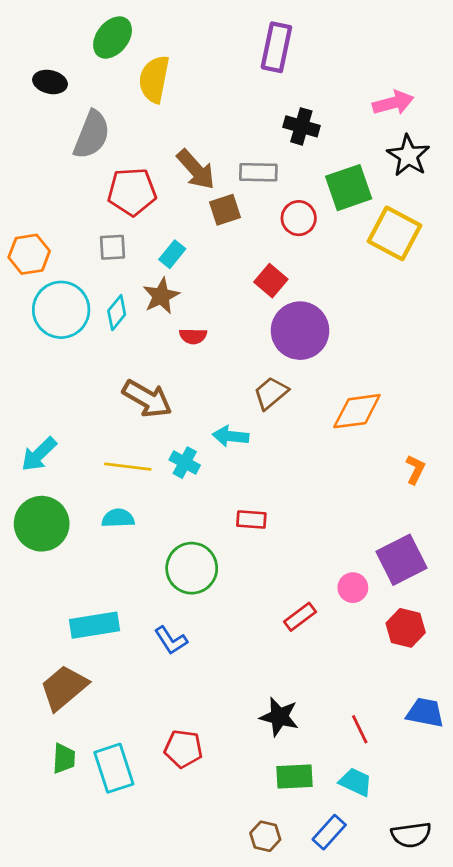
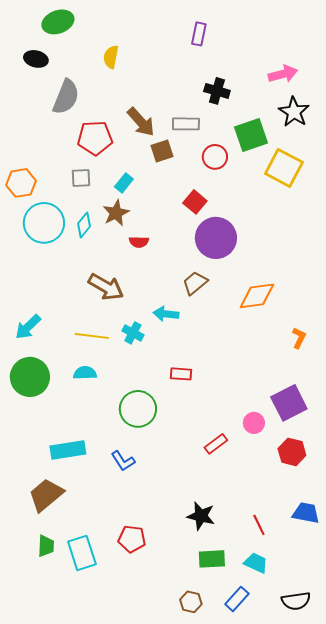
green ellipse: (113, 38) -> (58, 22), moved, turned 32
purple rectangle: (276, 47) -> (199, 34), size x0.7
yellow semicircle: (154, 79) -> (111, 57), size x0.7

